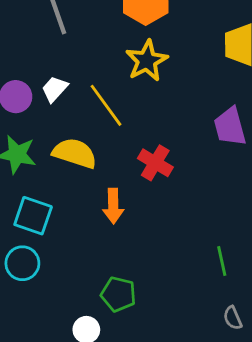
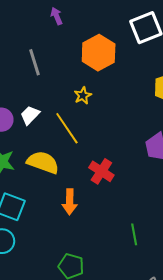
yellow star: (147, 61) -> (83, 96), moved, size x0.6
green line: (222, 261) -> (134, 234), moved

